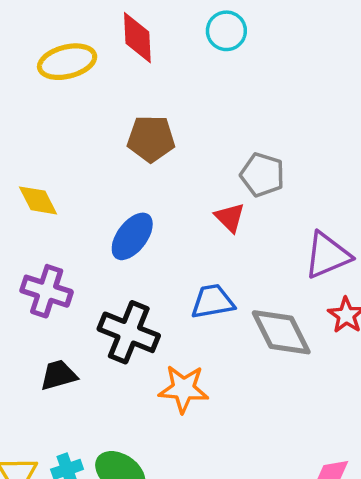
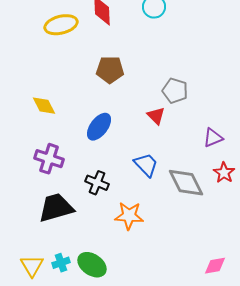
purple triangle: (327, 255) -> (213, 138), size x0.7
blue trapezoid: (213, 301) -> (146, 165), turned 56
black cross: (129, 332) -> (97, 183), size x0.7
black trapezoid: (59, 375) -> (56, 208), size x1.6

